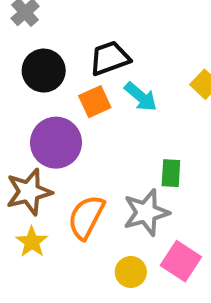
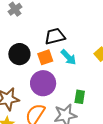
black circle: (44, 71) -> (19, 54), moved
purple circle: (56, 143) -> (43, 83), moved

